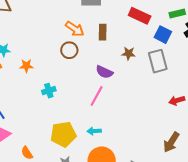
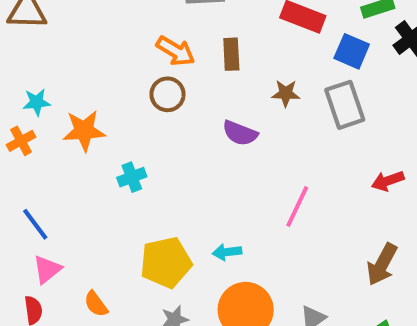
orange star: (26, 66) -> (84, 131), size x1.5
pink line: (97, 96) -> (297, 207), moved

